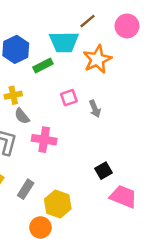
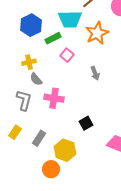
pink square: (69, 98) -> (67, 55), moved, turned -32
black square: (104, 171) -> (86, 123), moved

